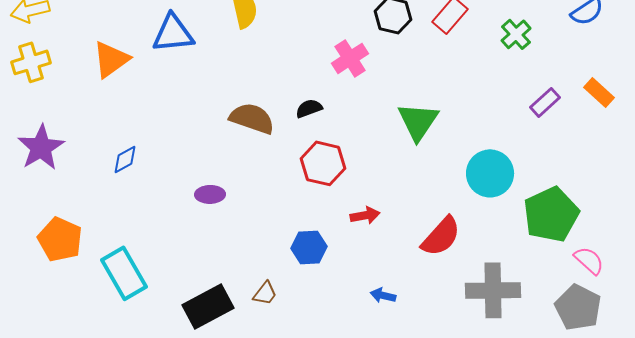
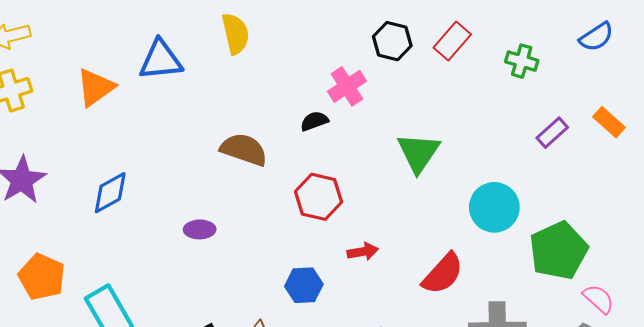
green cross: (516, 34) -> (522, 61), turned -32
black semicircle: (309, 108) -> (314, 121), moved
blue diamond: (125, 159) -> (110, 193), size x1.4

